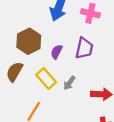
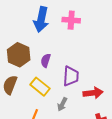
purple trapezoid: (84, 48) -> (71, 76), moved
gray arrow: (69, 83) -> (62, 104), moved

